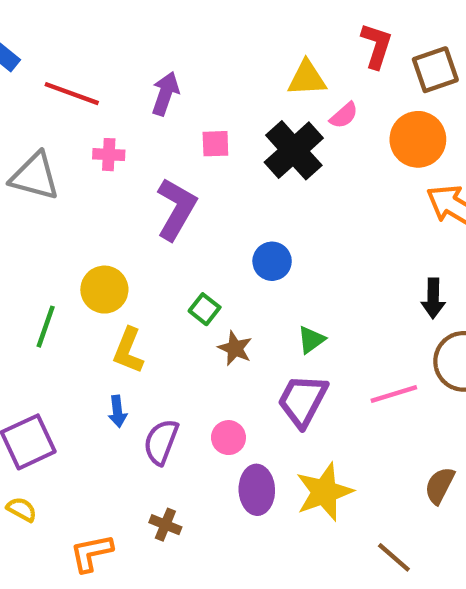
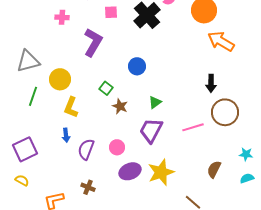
gray triangle: (35, 176) -> (28, 61), moved, turned -30
purple ellipse: (257, 490) -> (130, 171), turned 70

